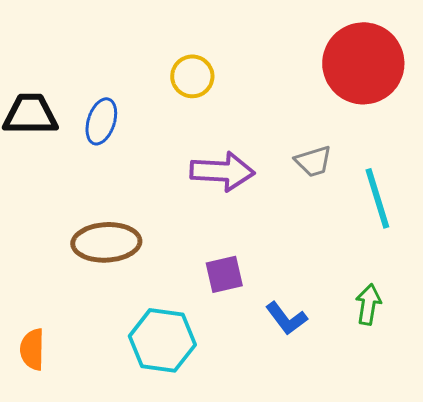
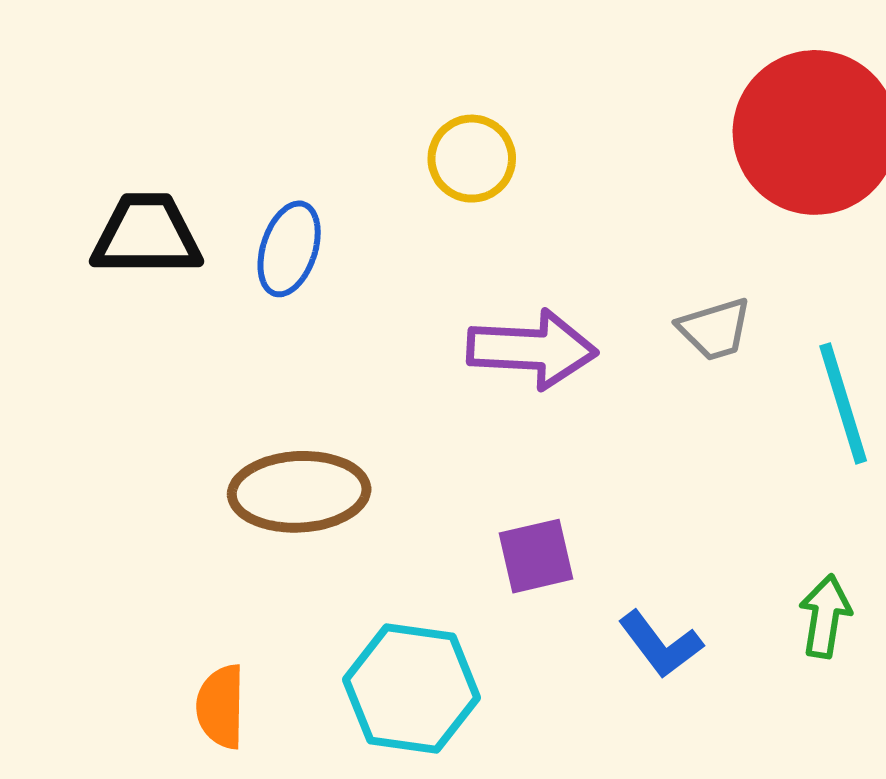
orange semicircle: (32, 349) -> (221, 707), moved

